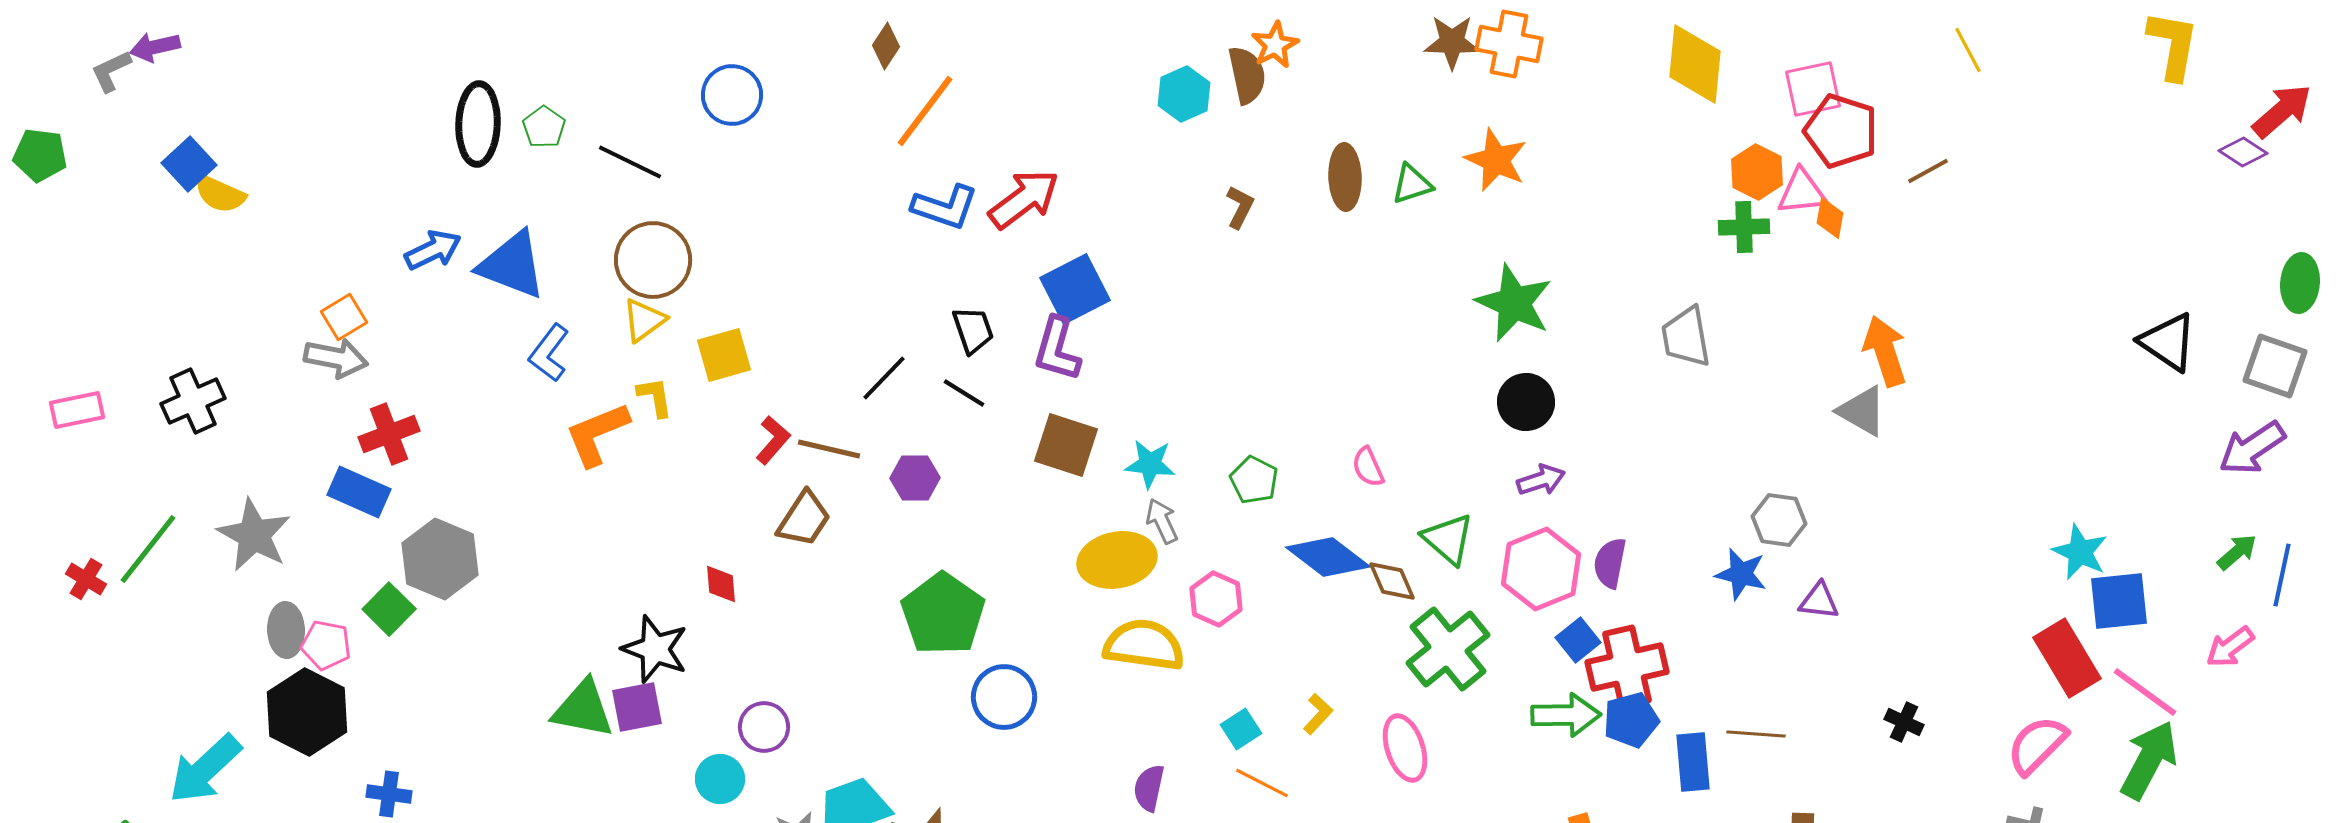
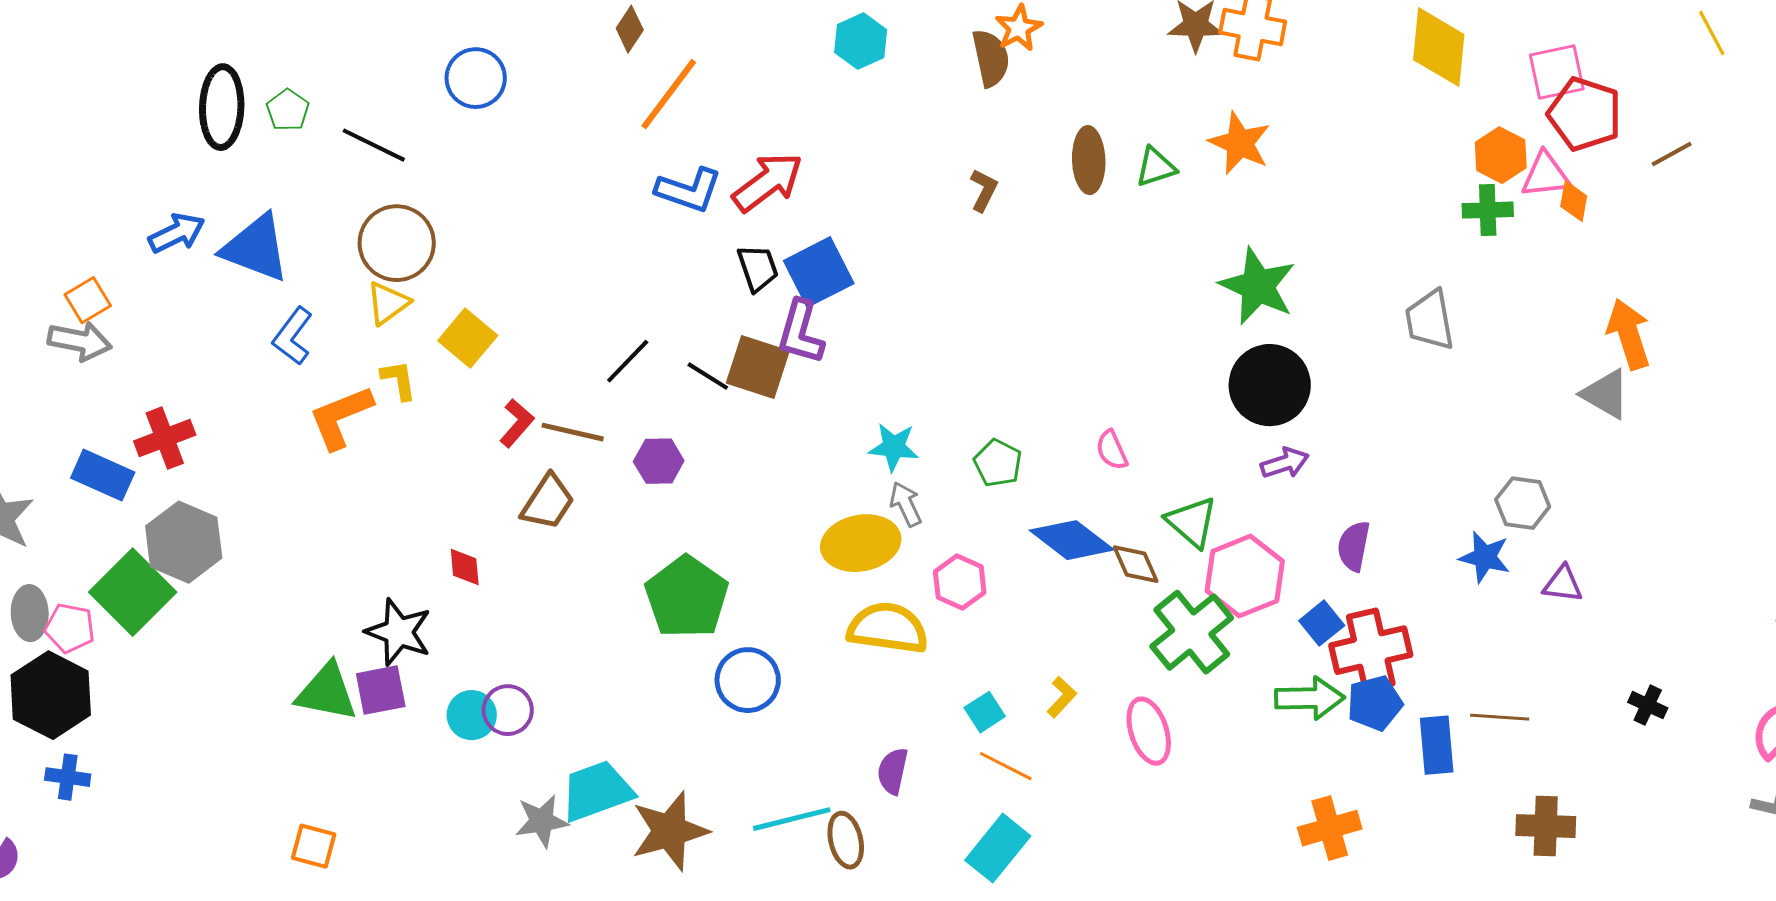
cyan hexagon: (1184, 94) -> (861, 41), moved
black trapezoid: (973, 330) -> (758, 268), moved
yellow square: (724, 355) -> (468, 338), turned -34
black circle: (1526, 402) -> (1270, 385), size x1.4
red cross: (389, 434) -> (165, 438), moved
brown square: (1066, 445) -> (758, 367), moved
pink hexagon: (1541, 569) -> (1245, 576), moved
green square: (389, 609) -> (133, 592), size x1.6
cyan circle: (720, 779) -> (472, 715), moved
blue cross: (389, 794) -> (68, 777), moved

